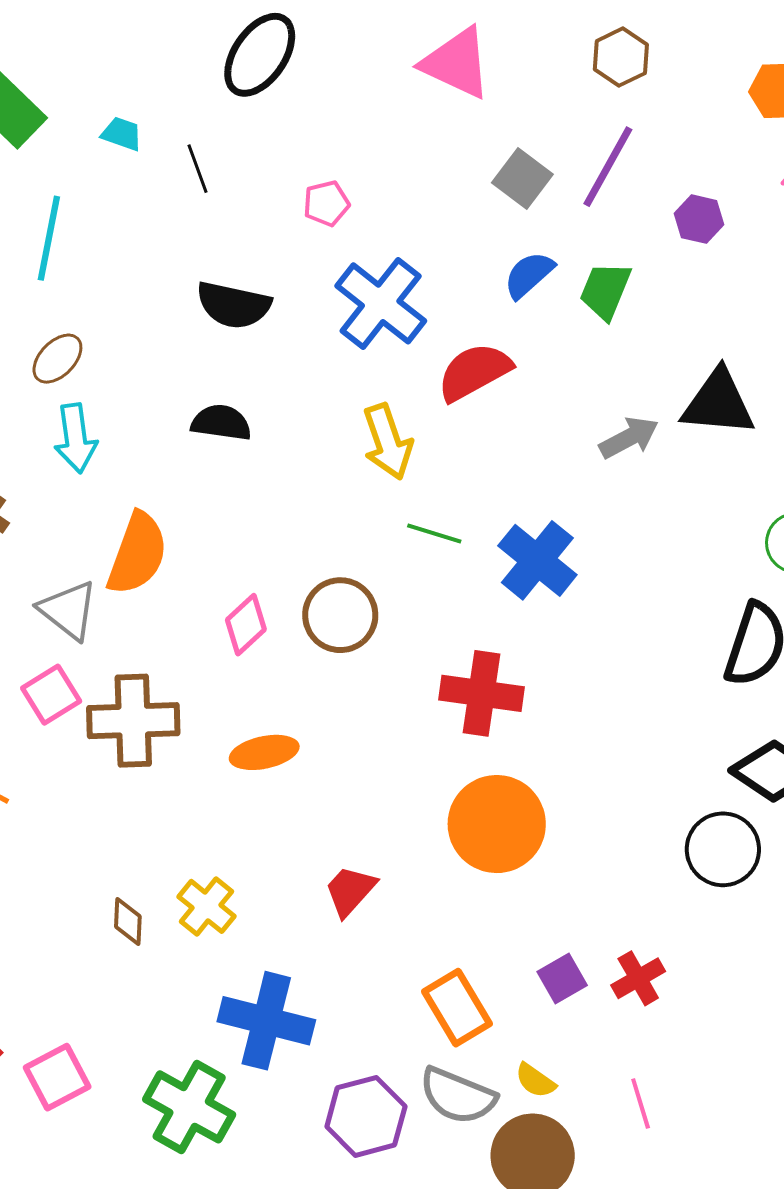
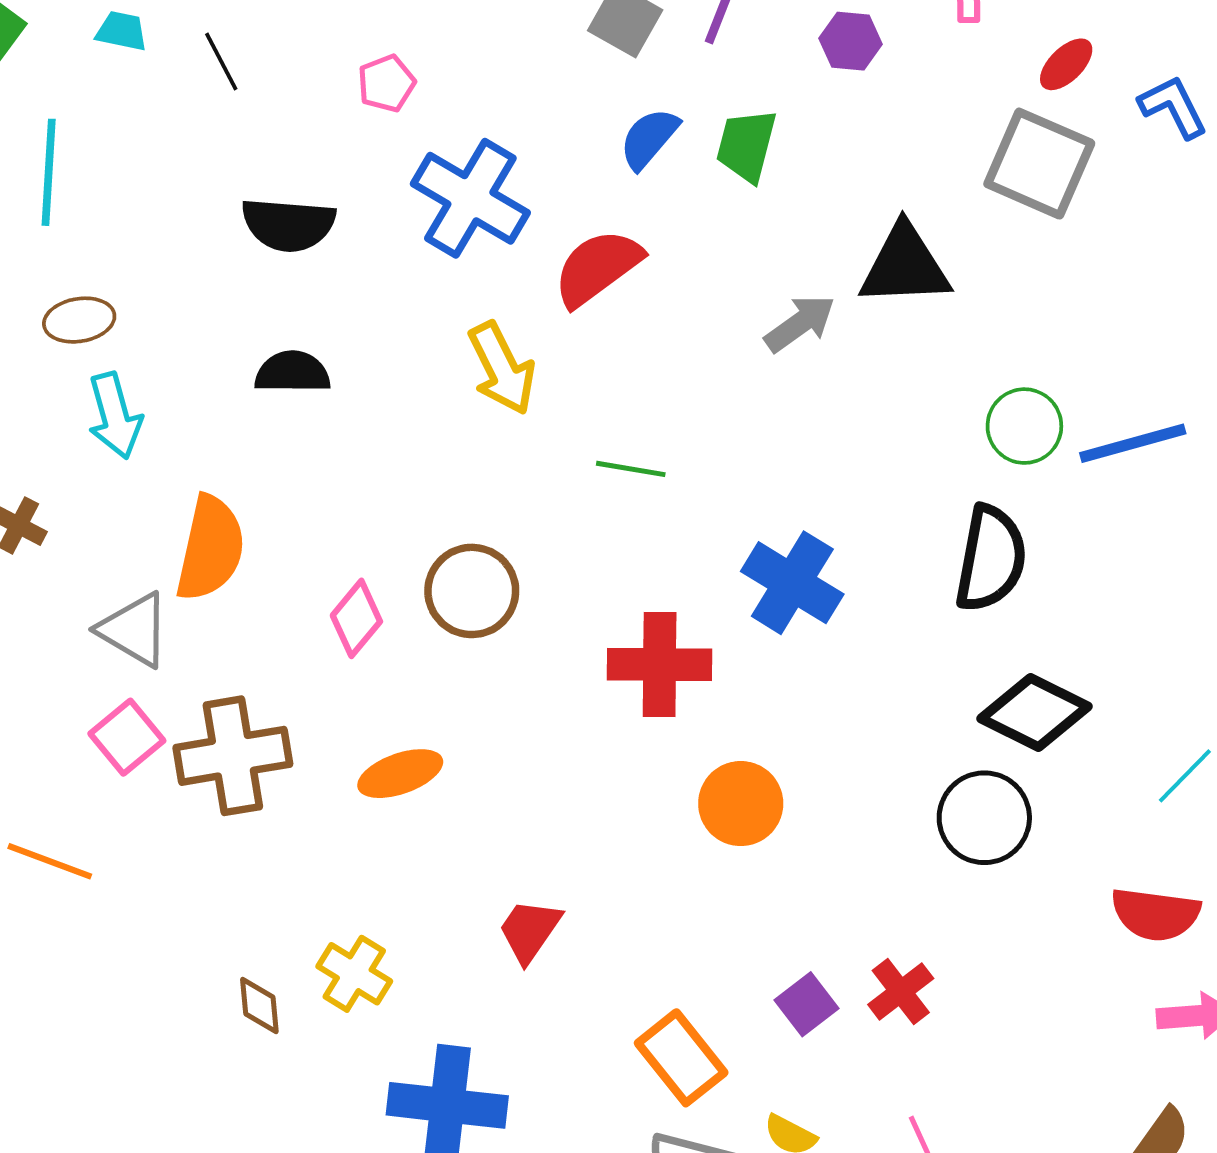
brown ellipse: (57, 359) -> (79, 320), turned 44
green line: (434, 534) -> (631, 469), moved
blue cross: (537, 560) -> (792, 583), moved
orange circle: (497, 824) -> (741, 804), moved, size x0.7

